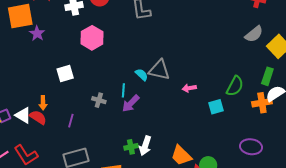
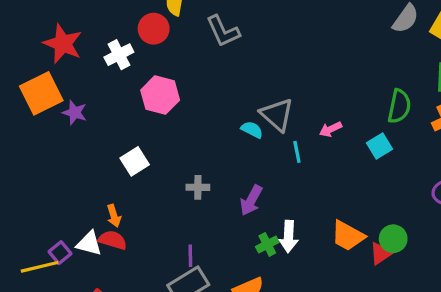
gray triangle: (159, 70) -> (277, 115), turned 45
cyan line: (123, 90) -> (297, 152), moved
purple arrow: (131, 103) -> (251, 200), moved
purple line: (71, 121) -> (190, 256), moved

